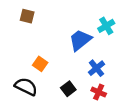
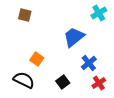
cyan cross: (106, 26) -> (99, 13), moved
red cross: (99, 92) -> (99, 83), moved, turned 32

